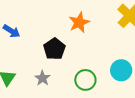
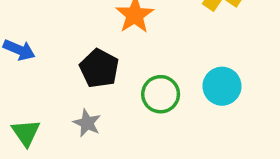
green circle: (85, 80) -> (161, 94), moved

